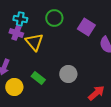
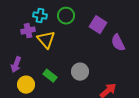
cyan cross: (20, 19) -> (40, 16), moved
purple cross: (16, 33) -> (28, 31), turned -32

